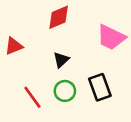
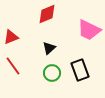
red line: (32, 97) -> (13, 66), moved

